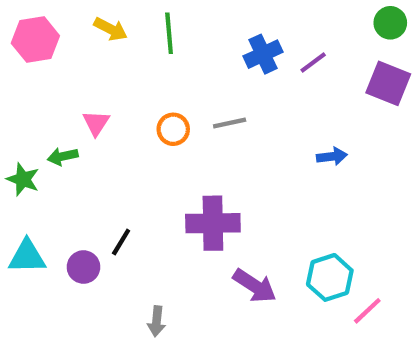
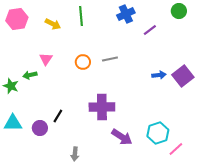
green circle: (390, 23) -> (179, 11), moved
yellow arrow: (111, 29) -> (53, 24), moved
blue cross: (263, 54) -> (126, 14), moved
purple square: (388, 83) -> (183, 76), moved, turned 30

